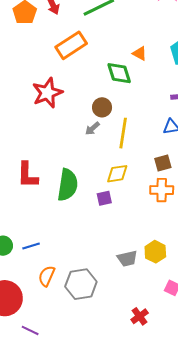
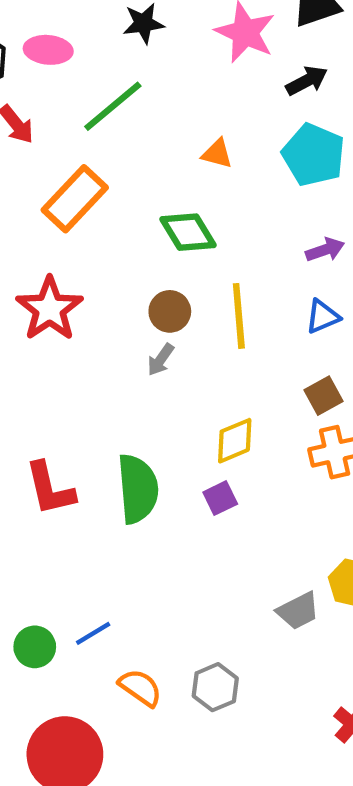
orange triangle: (140, 53) -> (217, 154), moved
yellow line: (123, 133) -> (239, 316), moved
orange semicircle: (47, 276) -> (140, 688), turned 115
gray hexagon: (81, 284) -> (215, 687), size x0.7

